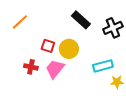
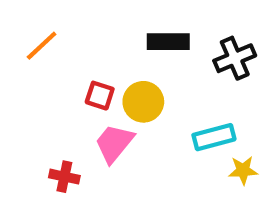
black rectangle: (81, 20) -> (168, 42), turned -42
red cross: (31, 67) -> (64, 177), moved

